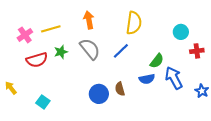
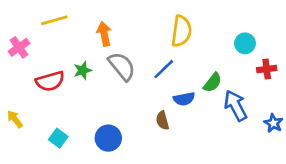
orange arrow: (89, 20) -> (104, 34), moved
yellow line: (51, 29) -> (54, 20), moved
pink cross: (25, 35) -> (19, 47), moved
blue semicircle: (147, 79) -> (184, 99), moved
blue circle: (99, 94) -> (108, 138), moved

